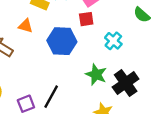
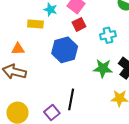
orange triangle: (26, 26) -> (18, 49), moved
cyan cross: (113, 41) -> (108, 35), turned -35

